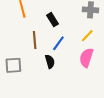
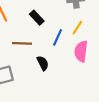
brown line: (35, 40) -> (22, 43), turned -72
blue line: (58, 43) -> (58, 37), moved

